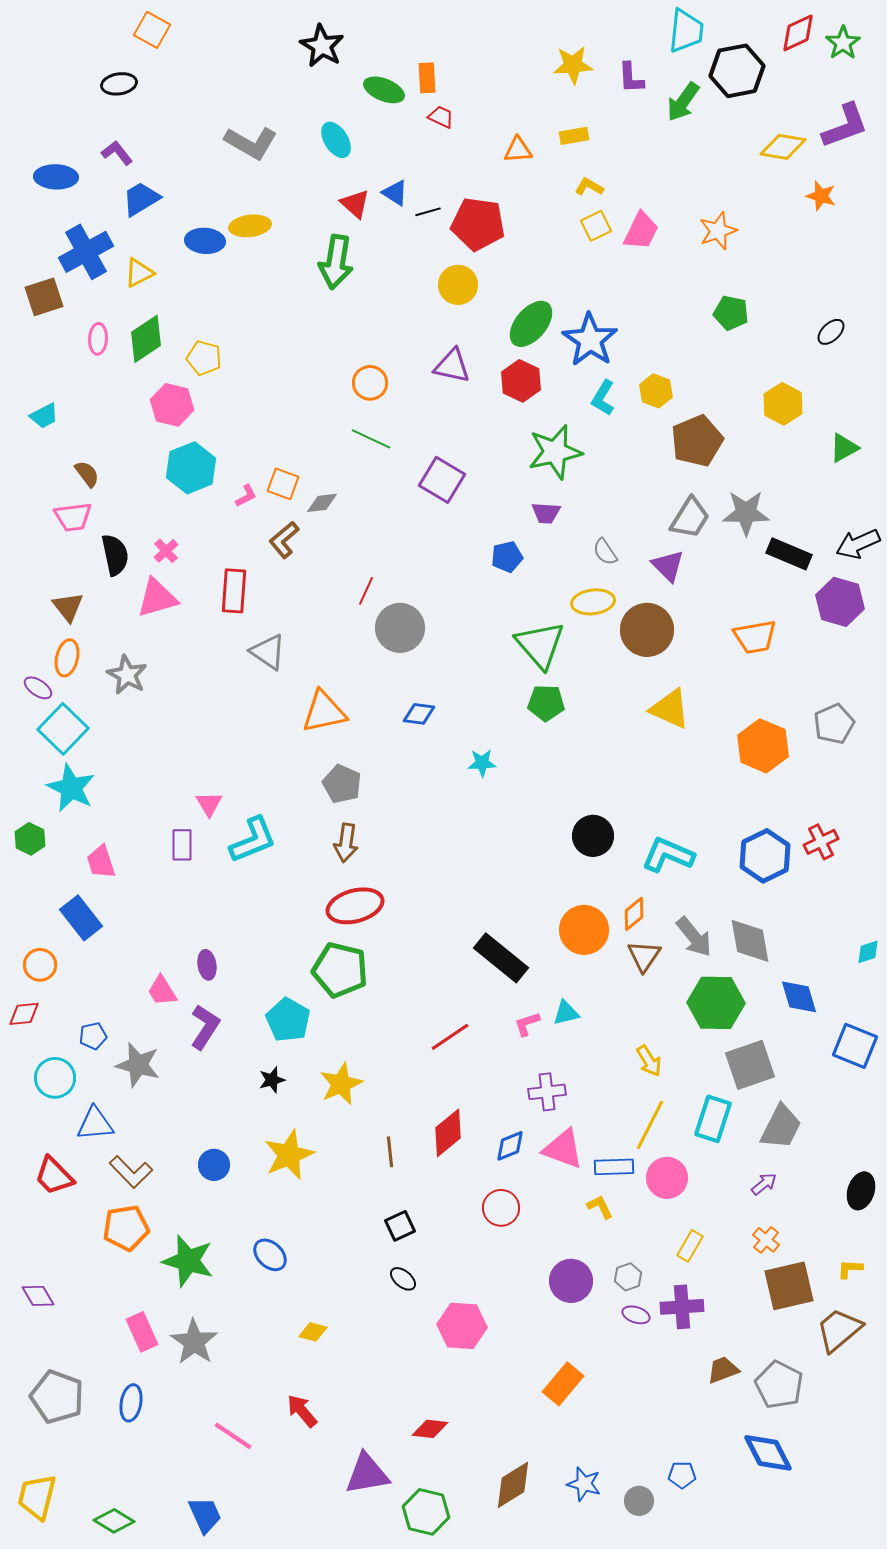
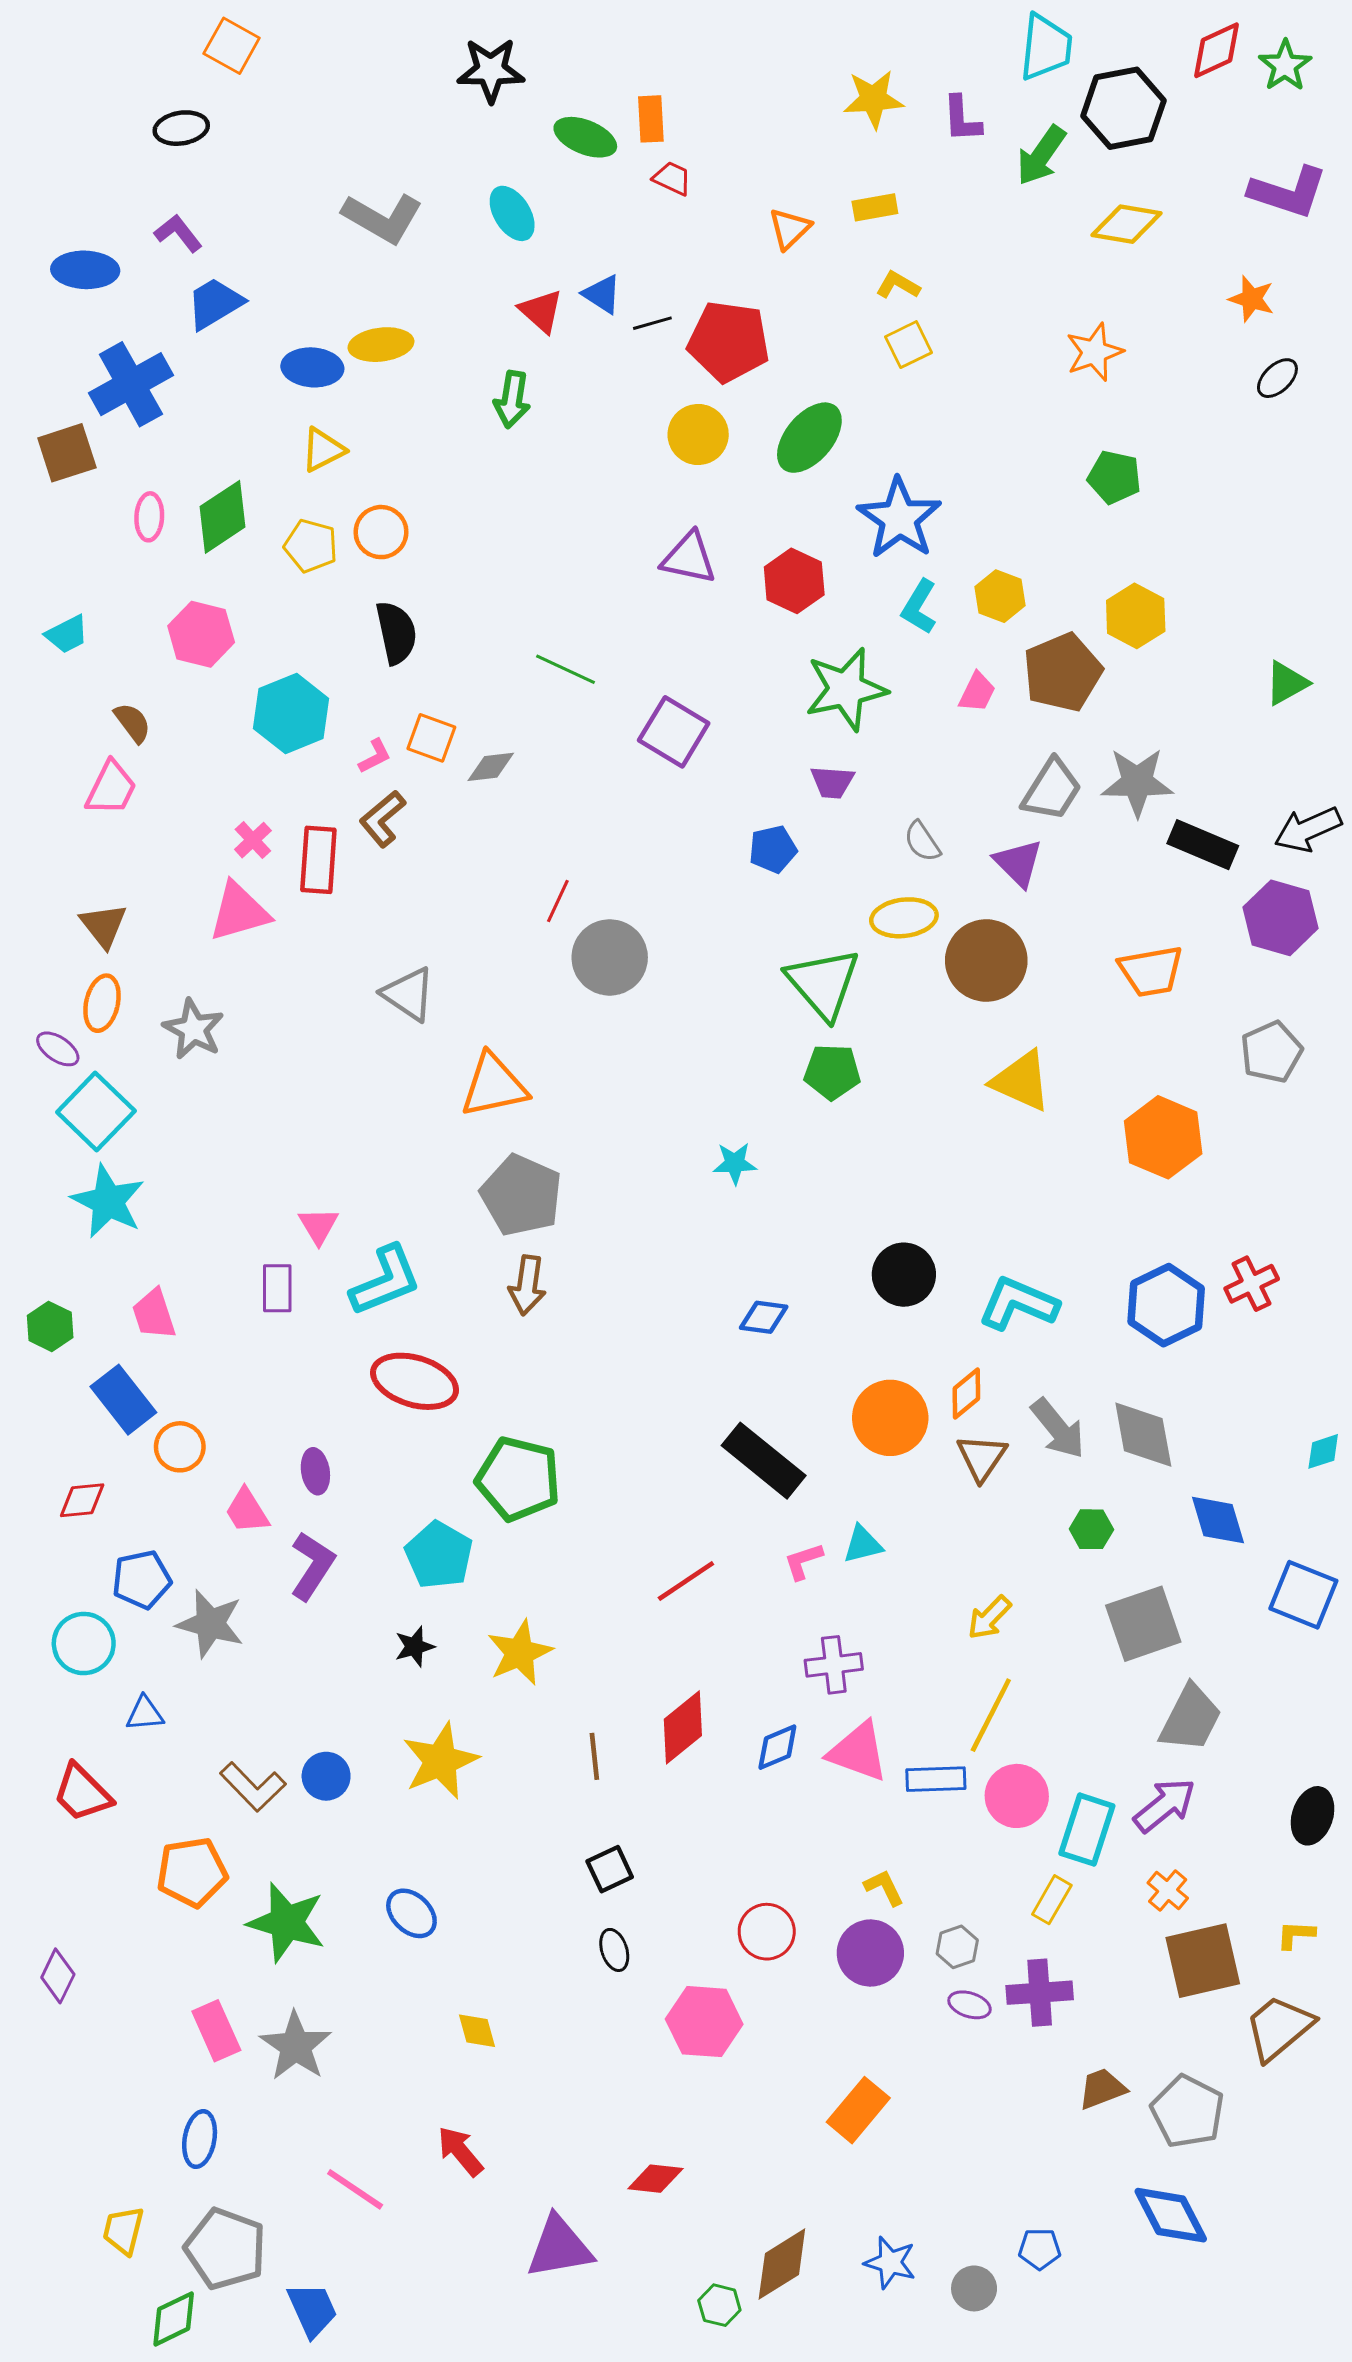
black star: (322, 46) -> (491, 70), turned -30
purple L-shape: (845, 126) -> (1288, 192), turned 38
yellow diamond: (783, 147) -> (1127, 224), moved
orange triangle: (518, 150) -> (790, 229), turned -40
pink trapezoid: (641, 231) -> (977, 692), moved, size x0.7
green arrow: (336, 262) -> (512, 399), size x0.7
yellow triangle: (139, 273) -> (323, 450), moved
green ellipse: (531, 324) -> (809, 438), moved
black ellipse: (831, 332) -> (1277, 378), moved
orange circle: (370, 383) -> (381, 532), moved
yellow hexagon: (783, 404) -> (1136, 616), moved
pink hexagon: (172, 405) -> (201, 634), moved
pink trapezoid: (73, 517) -> (111, 788), turned -57
brown L-shape: (284, 540) -> (383, 819), moved
black semicircle: (115, 555) -> (396, 633), moved
red rectangle: (234, 591) -> (318, 860), moved
blue diamond: (419, 714) -> (764, 1317), moved
gray pentagon: (834, 724) -> (1271, 1052), moved
gray pentagon: (342, 784) -> (521, 1195), size x1.4
green hexagon: (30, 839) -> (50, 1326), moved
red ellipse: (355, 906) -> (415, 1381), moved, turned 32
orange circle: (40, 965) -> (180, 1447), moved
green hexagon: (716, 1003) -> (1091, 1529), size x0.5
red diamond: (24, 1014) -> (82, 1500), moved
blue pentagon: (93, 1036) -> (142, 1579), size x1.4
yellow arrow: (649, 1061) -> (989, 1618), turned 76
cyan rectangle: (713, 1119) -> (1087, 1830), moved
blue triangle: (95, 1124) -> (145, 1714), size x0.7
brown L-shape: (131, 1172) -> (253, 1787), moved
purple arrow: (764, 1184) -> (1165, 1805), size x1.6
yellow L-shape: (600, 1207) -> (884, 1887), moved
red circle: (501, 1208) -> (767, 1932), moved
black ellipse: (403, 1279) -> (614, 1950), turned 32
purple diamond: (38, 1296) -> (58, 1976), turned 56
yellow diamond: (313, 1332) -> (477, 2031), turned 60
gray pentagon: (57, 1397) -> (225, 2249), moved
yellow trapezoid: (37, 1497) -> (123, 2230), moved, size x0.7
green hexagon: (426, 1512) -> (719, 2305), moved, size x0.6
green diamond: (114, 1521) -> (174, 2319), turned -57

